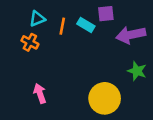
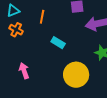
cyan triangle: (37, 19) -> (13, 11), moved
cyan rectangle: (86, 25) -> (58, 43), moved

